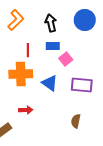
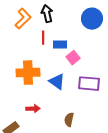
black arrow: (51, 23) -> (47, 14), moved
red line: (28, 50) -> (43, 38), moved
brown semicircle: (76, 121) -> (69, 120), moved

